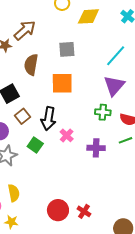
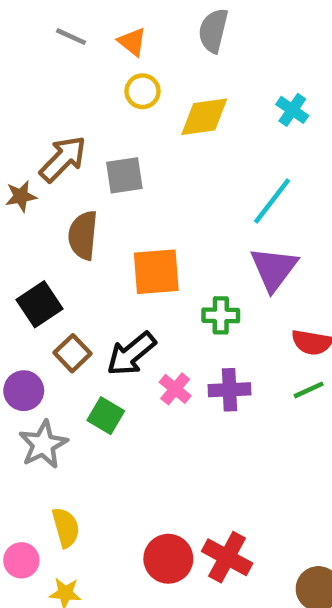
gray square: (67, 49) -> (124, 175), moved
green cross: (103, 112) -> (221, 315), moved
black arrow: (48, 119) -> (131, 354), turned 45
purple cross: (96, 148) -> (229, 390), moved
red cross: (84, 211) -> (227, 557), size x1.5

